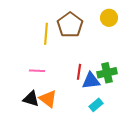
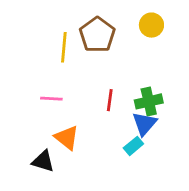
blue triangle: (91, 81) -> (145, 124), moved, turned -42
black triangle: (31, 99) -> (43, 161), moved

